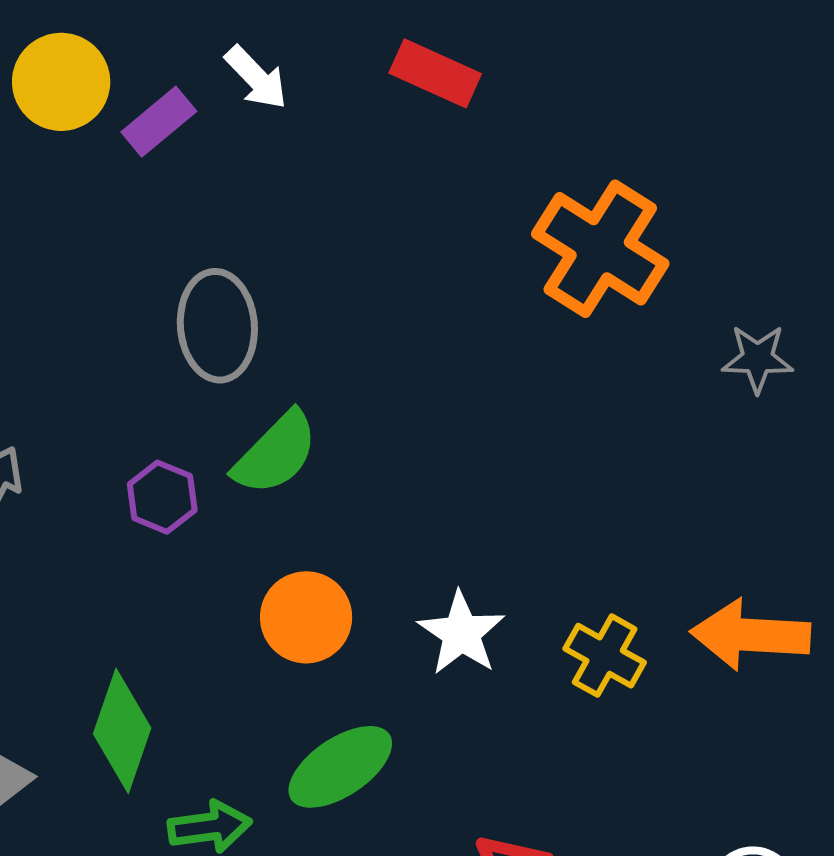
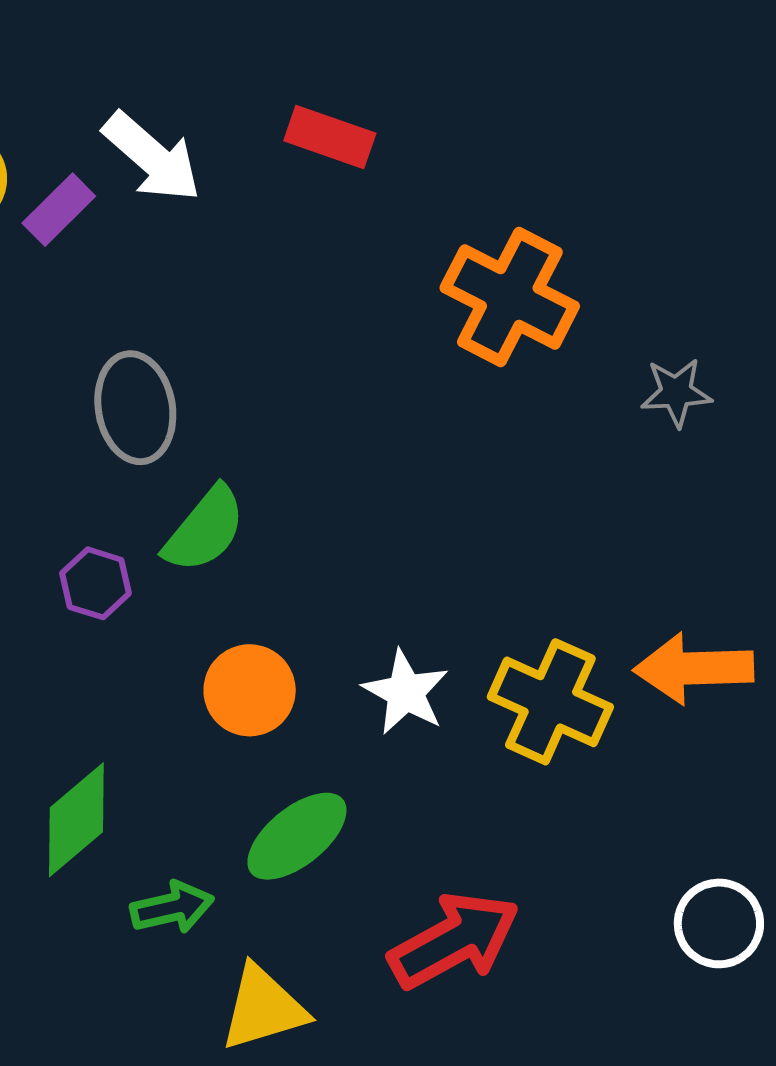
white arrow: (256, 78) -> (152, 157), size x1.5
yellow cross: (605, 656) -> (550, 702), size x1.5
green diamond: (122, 731) -> (76, 820), turned 36

